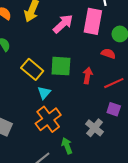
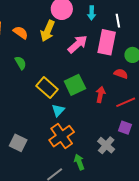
green square: (61, 66) -> (75, 85), turned -30

